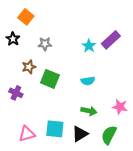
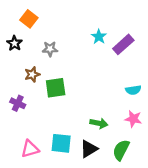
cyan star: (89, 46) -> (99, 37), moved
green square: (50, 79) -> (56, 88), turned -30
cyan semicircle: (88, 81) -> (133, 90), moved

